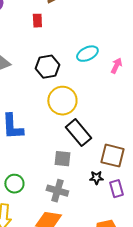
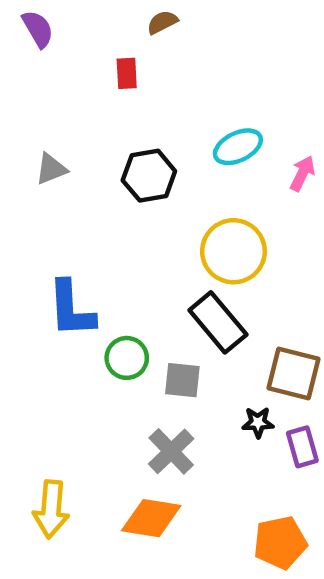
yellow circle: (62, 101) -> (233, 251), moved
green circle: (14, 184) -> (127, 358), moved
gray cross: (57, 191) -> (171, 451), turned 30

